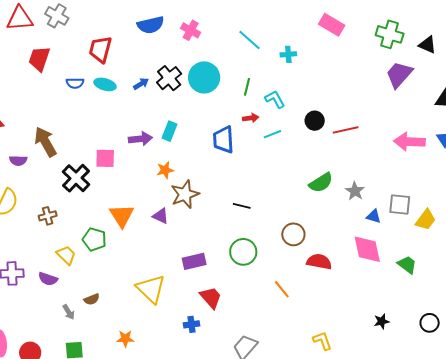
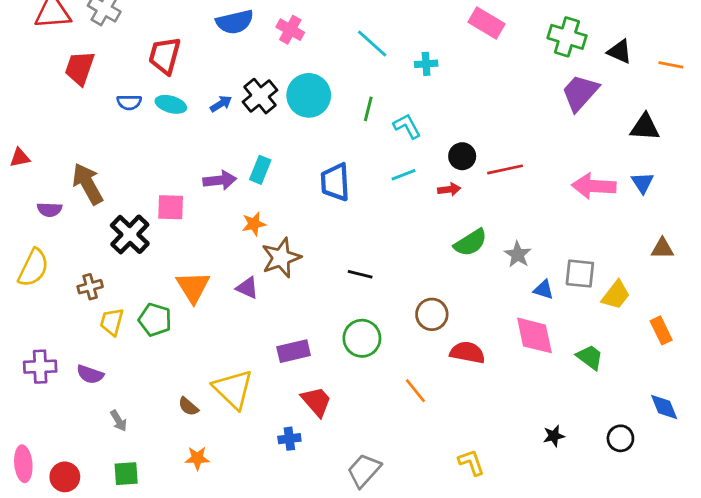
red arrow: (251, 118) -> (449, 189), moved
yellow trapezoid: (66, 255) -> (112, 322), moved, turned -120
brown semicircle: (92, 299) -> (188, 406), moved, turned 63

